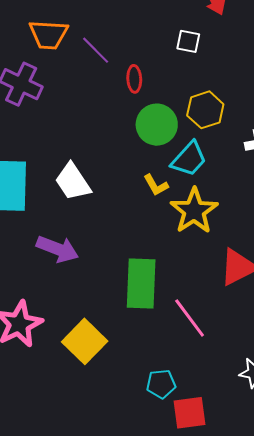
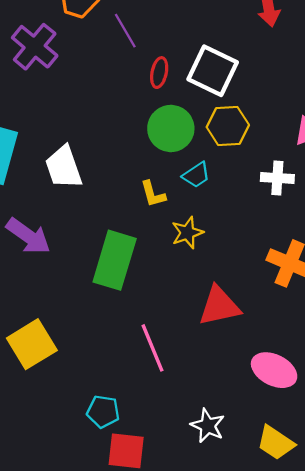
white square: (188, 41) -> (213, 71), moved, size x1.8
cyan trapezoid: (189, 159) -> (196, 175), size x0.7
yellow star: (194, 211) -> (187, 233), size x0.6
green rectangle: (141, 283) -> (115, 260), moved

